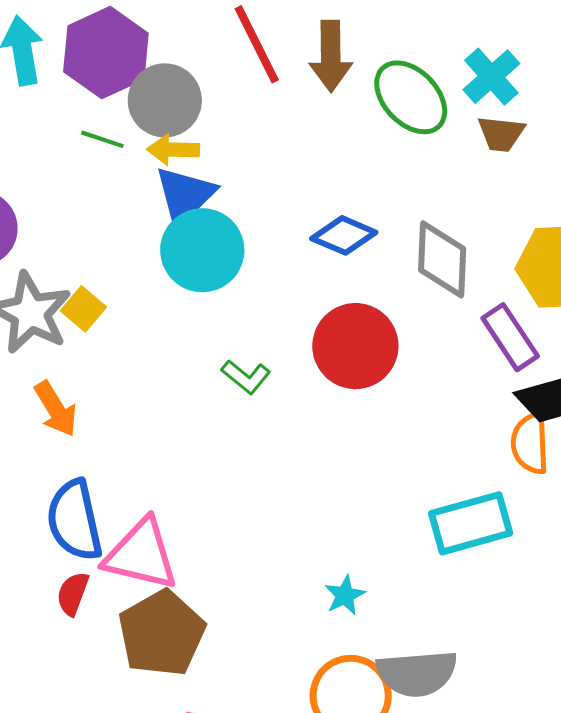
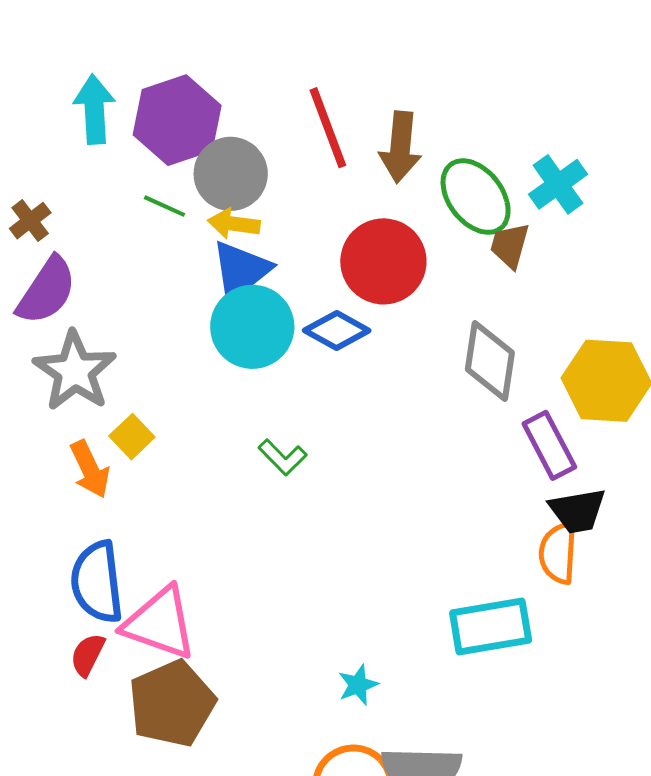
brown trapezoid: (501, 134) -> (510, 245), moved, turned 93
blue diamond: (344, 235) -> (337, 331), moved
yellow square: (83, 309) -> (132, 437), moved
red circle: (355, 346) -> (383, 261), moved

